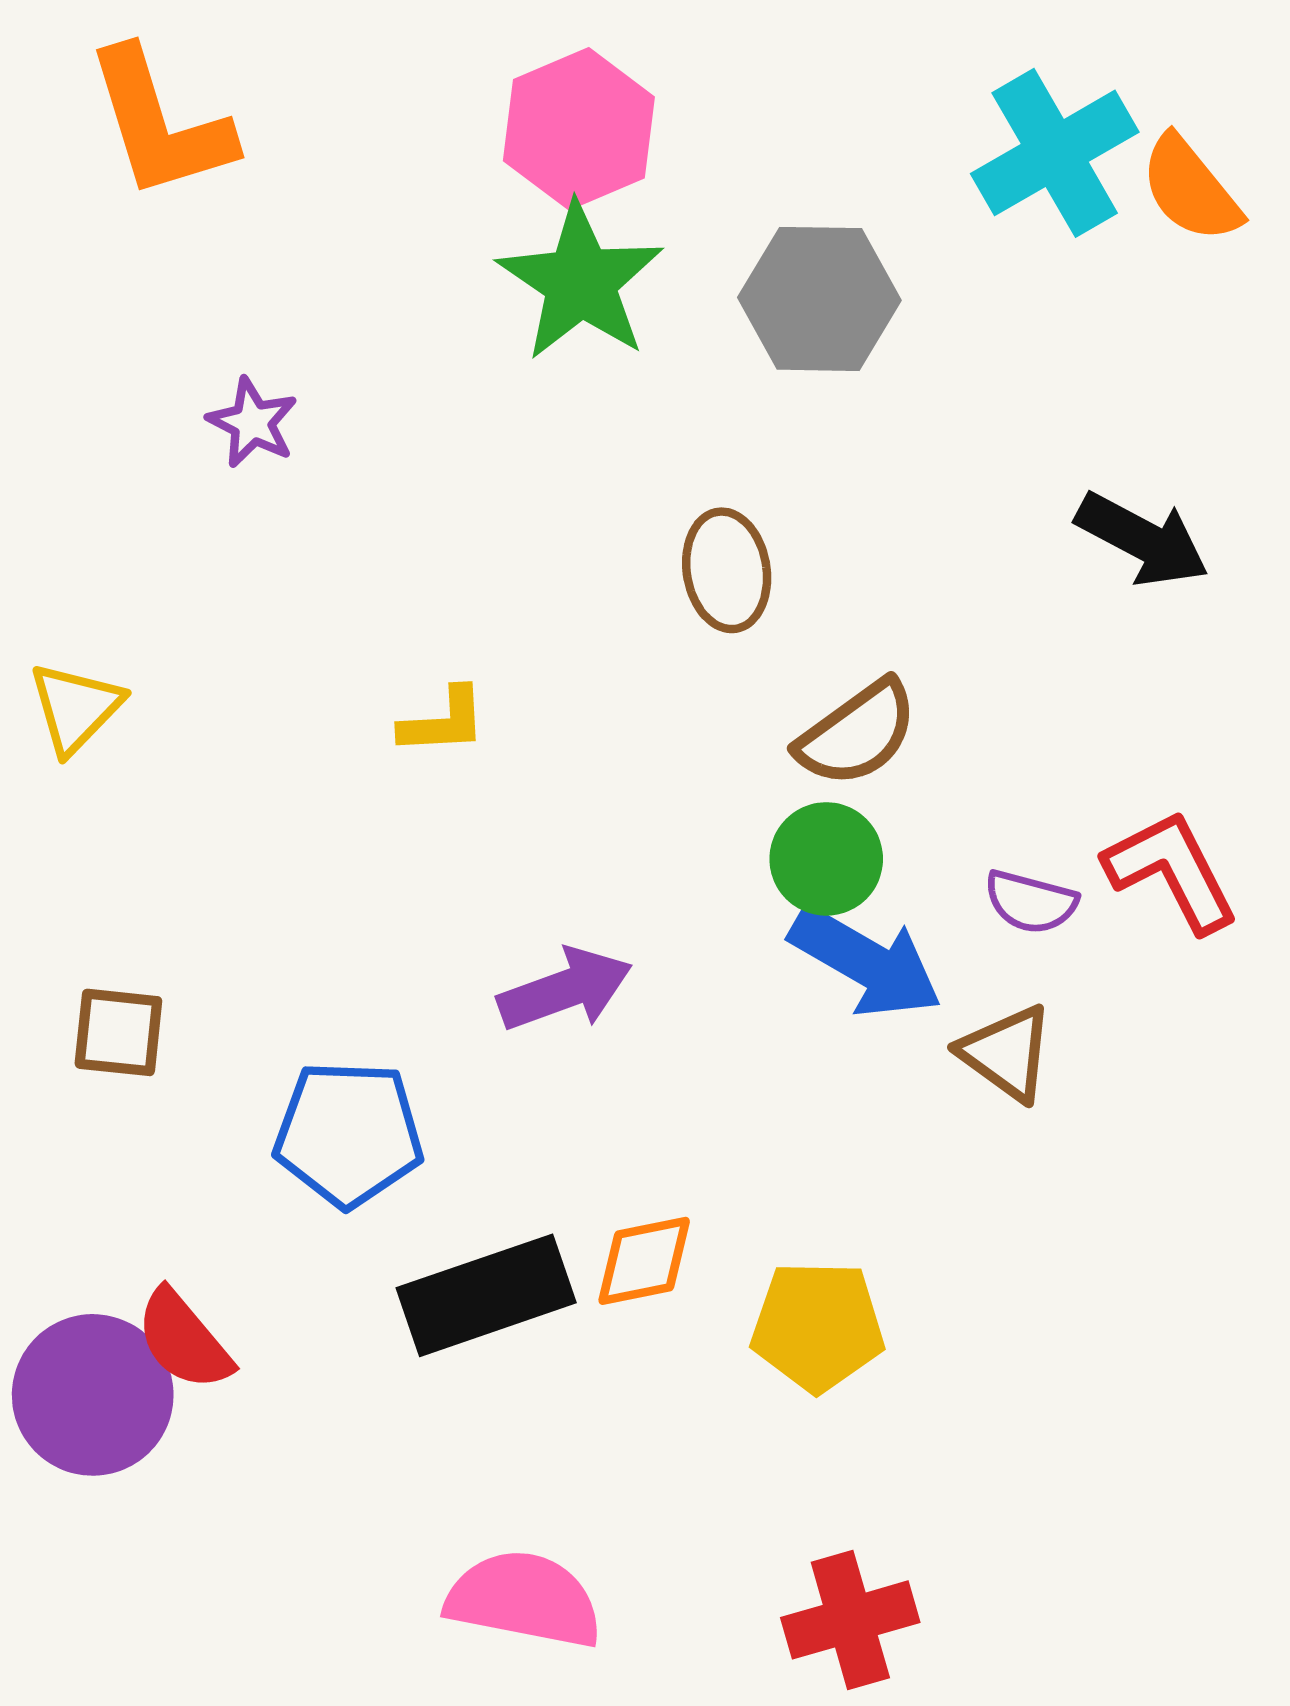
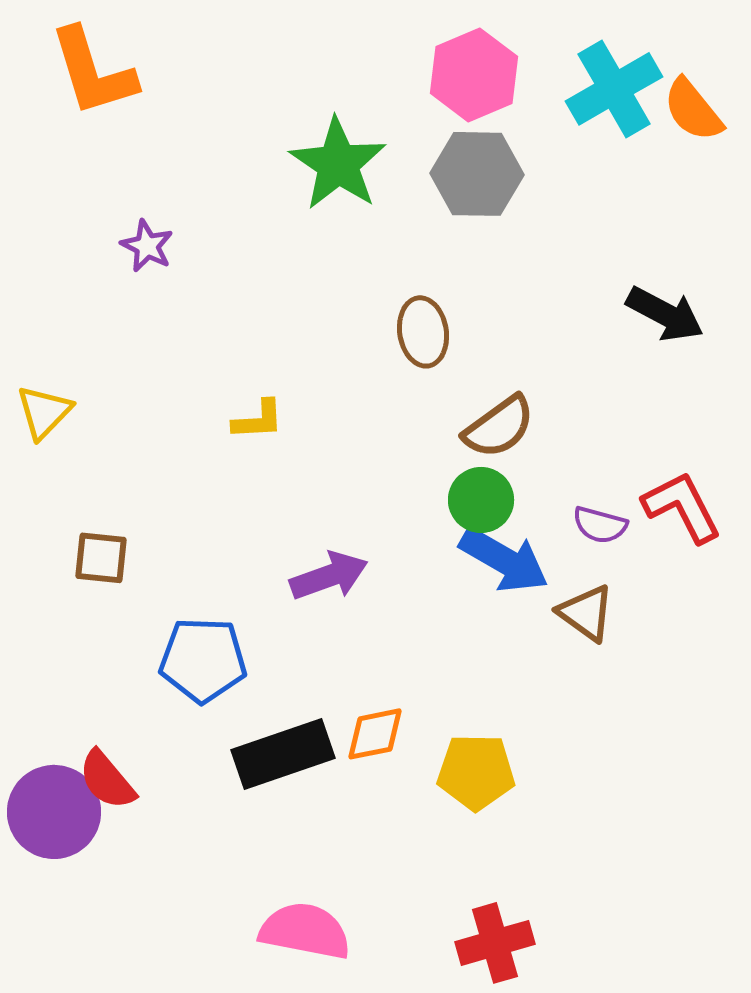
pink hexagon: (579, 129) -> (474, 75), moved
brown square: (118, 1032) -> (101, 558), moved

